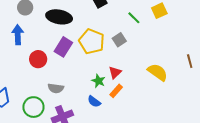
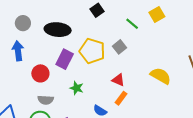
red triangle: (115, 72) -> (118, 80), turned -48
green star: (98, 81) -> (77, 88), moved
gray semicircle: (56, 88) -> (46, 100), moved

